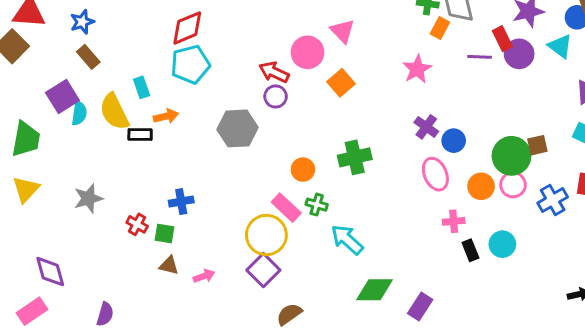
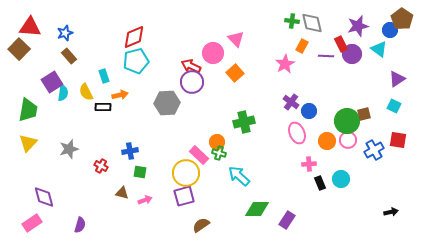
orange rectangle: (440, 28) -> (302, 46), moved
purple circle: (276, 96) -> (192, 82), size x1.5
yellow semicircle: (114, 112) -> (86, 92), size x0.7
orange circle: (303, 170) -> (217, 142), moved
green square: (164, 233) -> (140, 172), moved
purple square: (263, 270) -> (184, 196), turned 30

